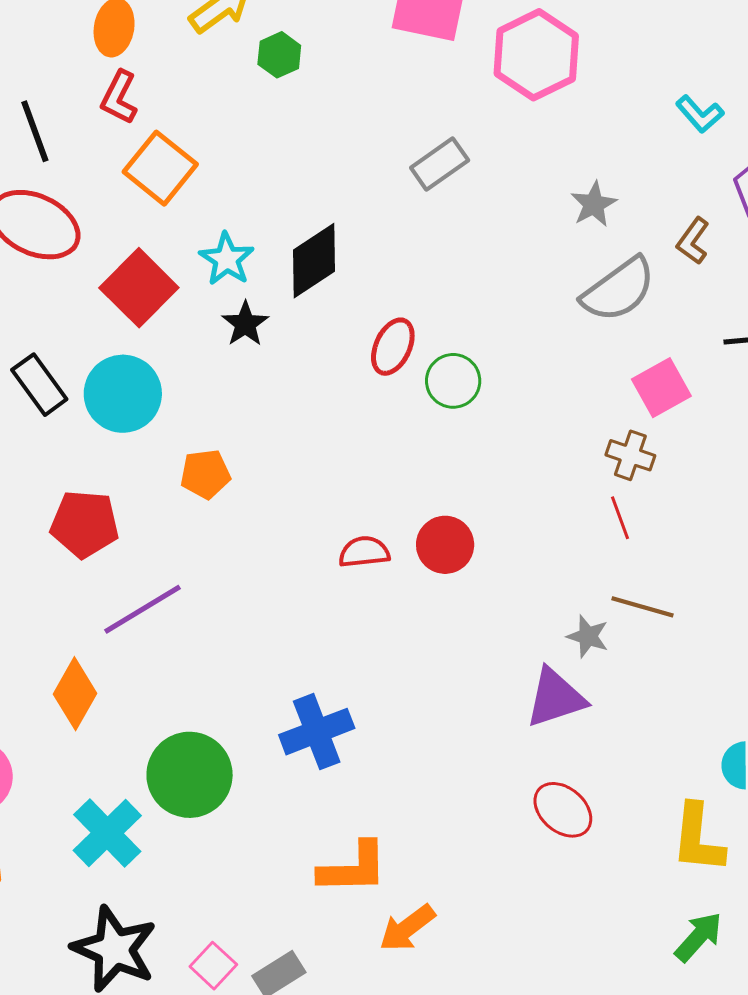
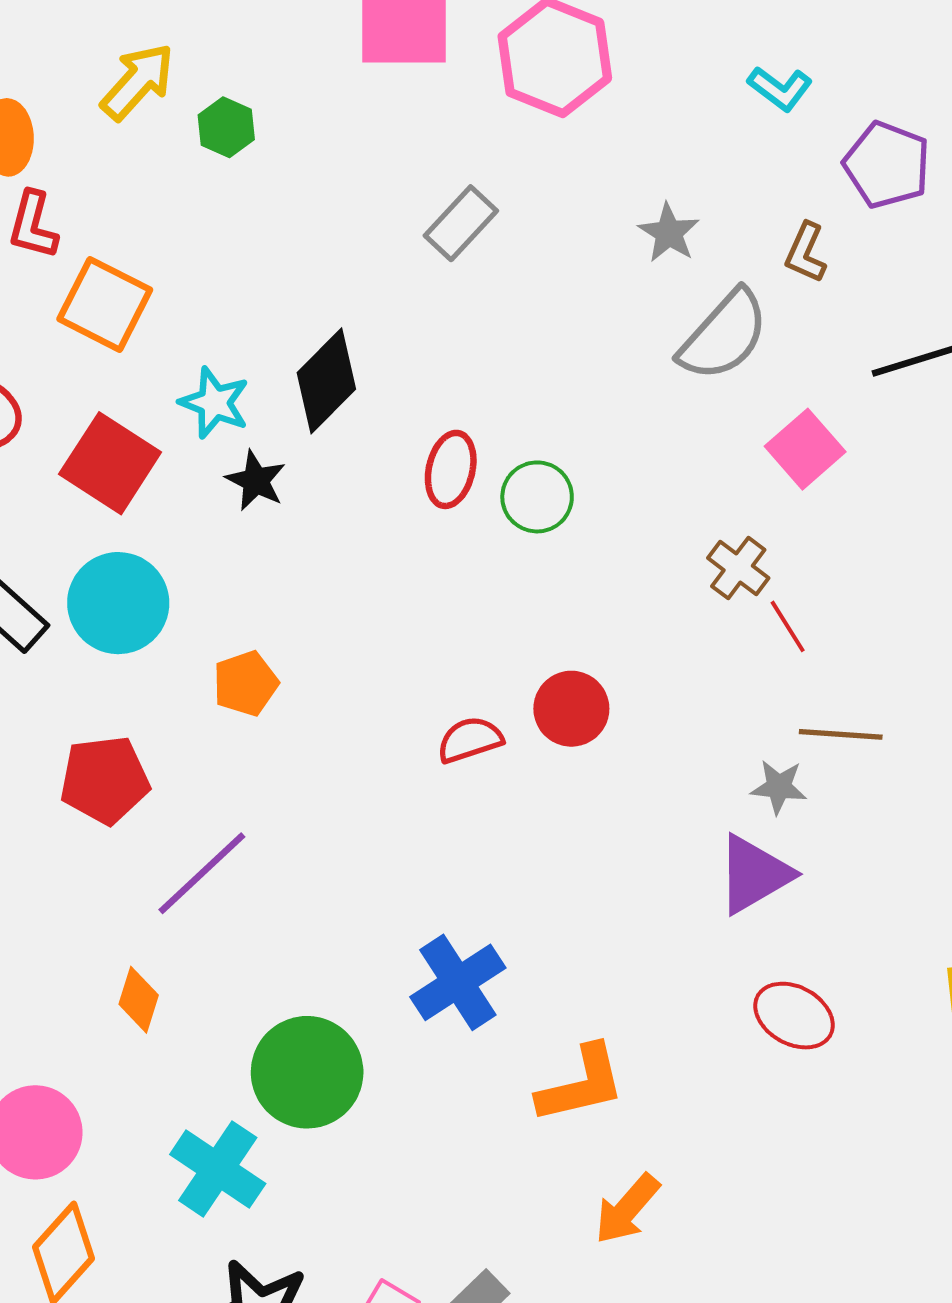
brown cross: (630, 455) -> (738, 568), moved, turned 30
orange diamond: (75, 694) -> (139, 1000), size x0.7
orange L-shape: (353, 868) -> (581, 1084), moved

